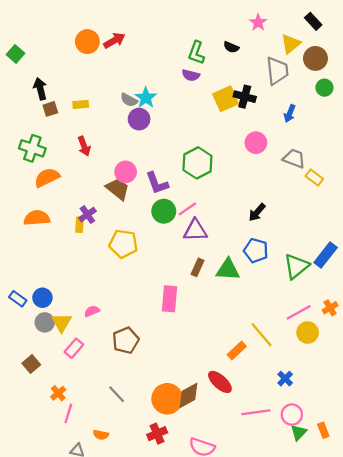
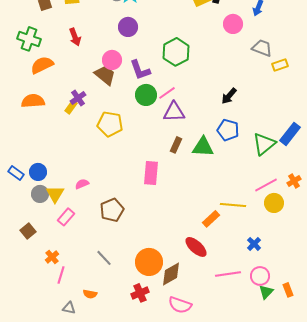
purple circle: (139, 119) -> (128, 27), moved
pink circle: (256, 143) -> (233, 24), moved
yellow rectangle: (314, 177) -> (280, 65), turned -56
yellow rectangle: (80, 225) -> (71, 107), turned 32
yellow line: (262, 335) -> (233, 205), turned -45
brown diamond: (188, 395) -> (171, 274), moved

